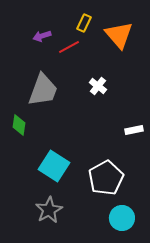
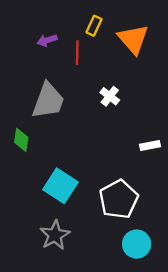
red line: (69, 47) -> (77, 53), turned -60

